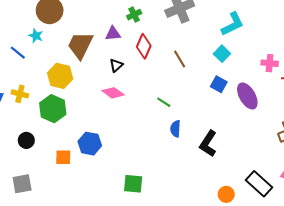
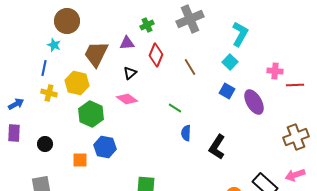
cyan L-shape: (233, 24) -> (240, 34), turned -35
blue line: (18, 53) -> (44, 68), moved, turned 63
yellow cross: (20, 94) -> (49, 93), moved
green hexagon: (53, 109) -> (91, 114), moved

